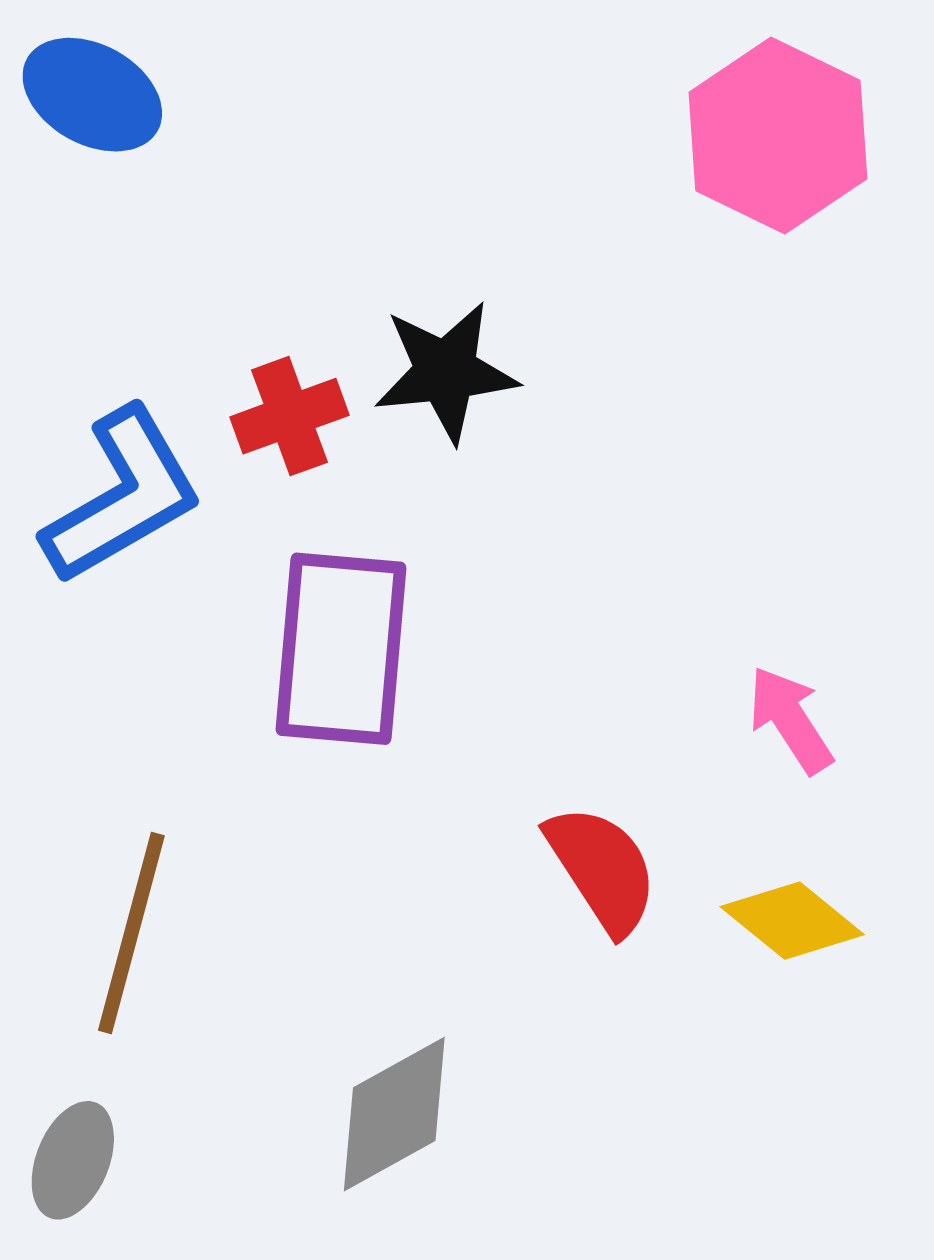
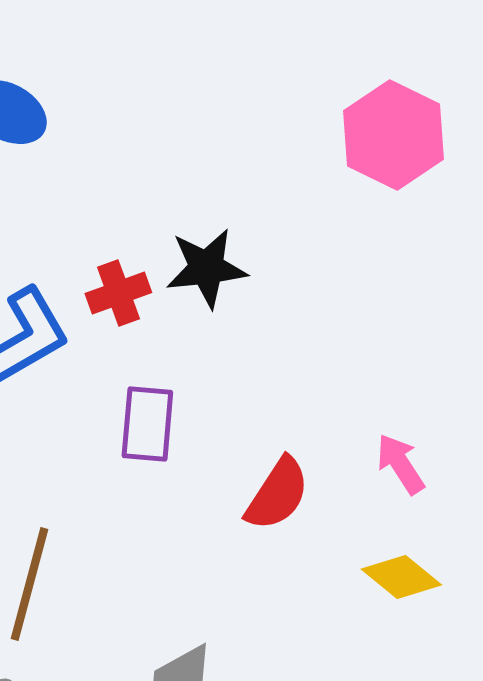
purple rectangle: (341, 649) -> (147, 424), size x0.7
red semicircle: (602, 869) -> (277, 494), moved, turned 66

